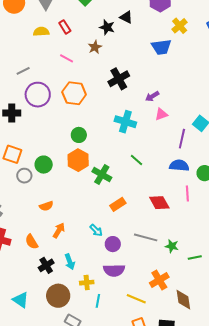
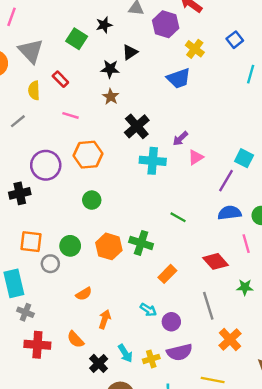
black triangle: (126, 17) -> (130, 52), turned -48
yellow semicircle: (41, 32) -> (34, 90), turned -77
brown star: (95, 47) -> (111, 97), moved
gray line: (23, 71) -> (18, 121), moved
cyan cross: (125, 122) -> (153, 161), moved
green circle: (79, 135) -> (92, 200), moved
purple line: (182, 139) -> (226, 181), turned 30
orange hexagon: (78, 160) -> (109, 246), moved
gray line: (146, 237) -> (208, 306), turned 70
green star: (172, 246) -> (245, 287), moved
orange cross: (159, 280) -> (230, 340), moved
yellow cross: (87, 283) -> (151, 359), moved

